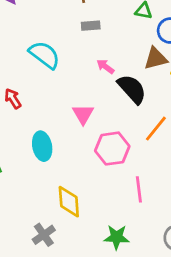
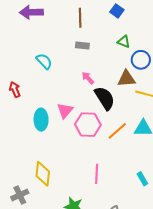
cyan semicircle: (44, 55) -> (44, 61), size x0.7
cyan ellipse: (42, 146) -> (41, 120), moved
pink hexagon: (112, 149) -> (88, 125), moved

